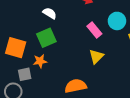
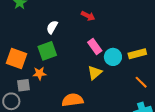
white semicircle: (50, 13) -> (52, 27), turned -96
cyan circle: (117, 21) -> (113, 57), moved

